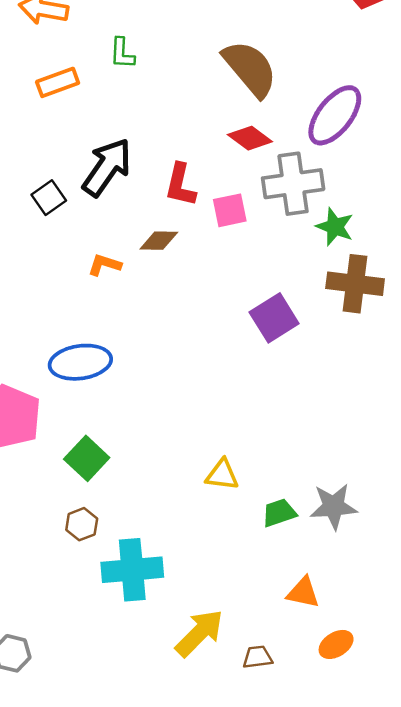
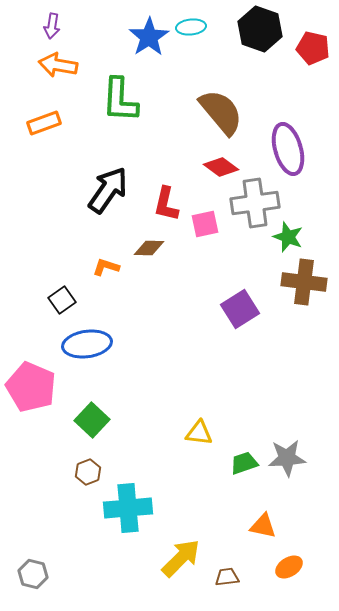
green L-shape: (122, 53) -> (120, 100), size x1.8
orange rectangle: (58, 82) -> (44, 123), moved
purple ellipse: (335, 115) -> (288, 149), turned -54
black square: (49, 198) -> (62, 300), moved

